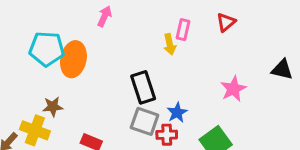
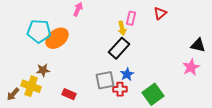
orange ellipse: (73, 59) -> (57, 38), turned 40
black rectangle: (143, 87) -> (119, 48), moved, turned 60
pink star: (233, 89) -> (191, 67), moved
gray square: (145, 121) -> (105, 80), turned -30

